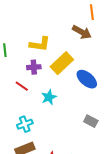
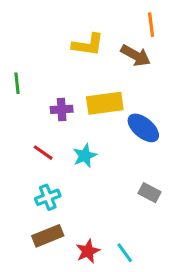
yellow L-shape: (40, 44) -> (88, 45), moved
yellow rectangle: (62, 63) -> (105, 103), turned 35
red line: (22, 86) -> (43, 153), moved

